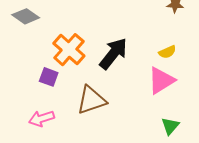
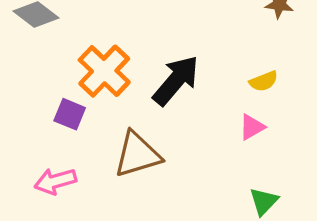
pink triangle: (161, 80) -> (252, 127), size x0.6

